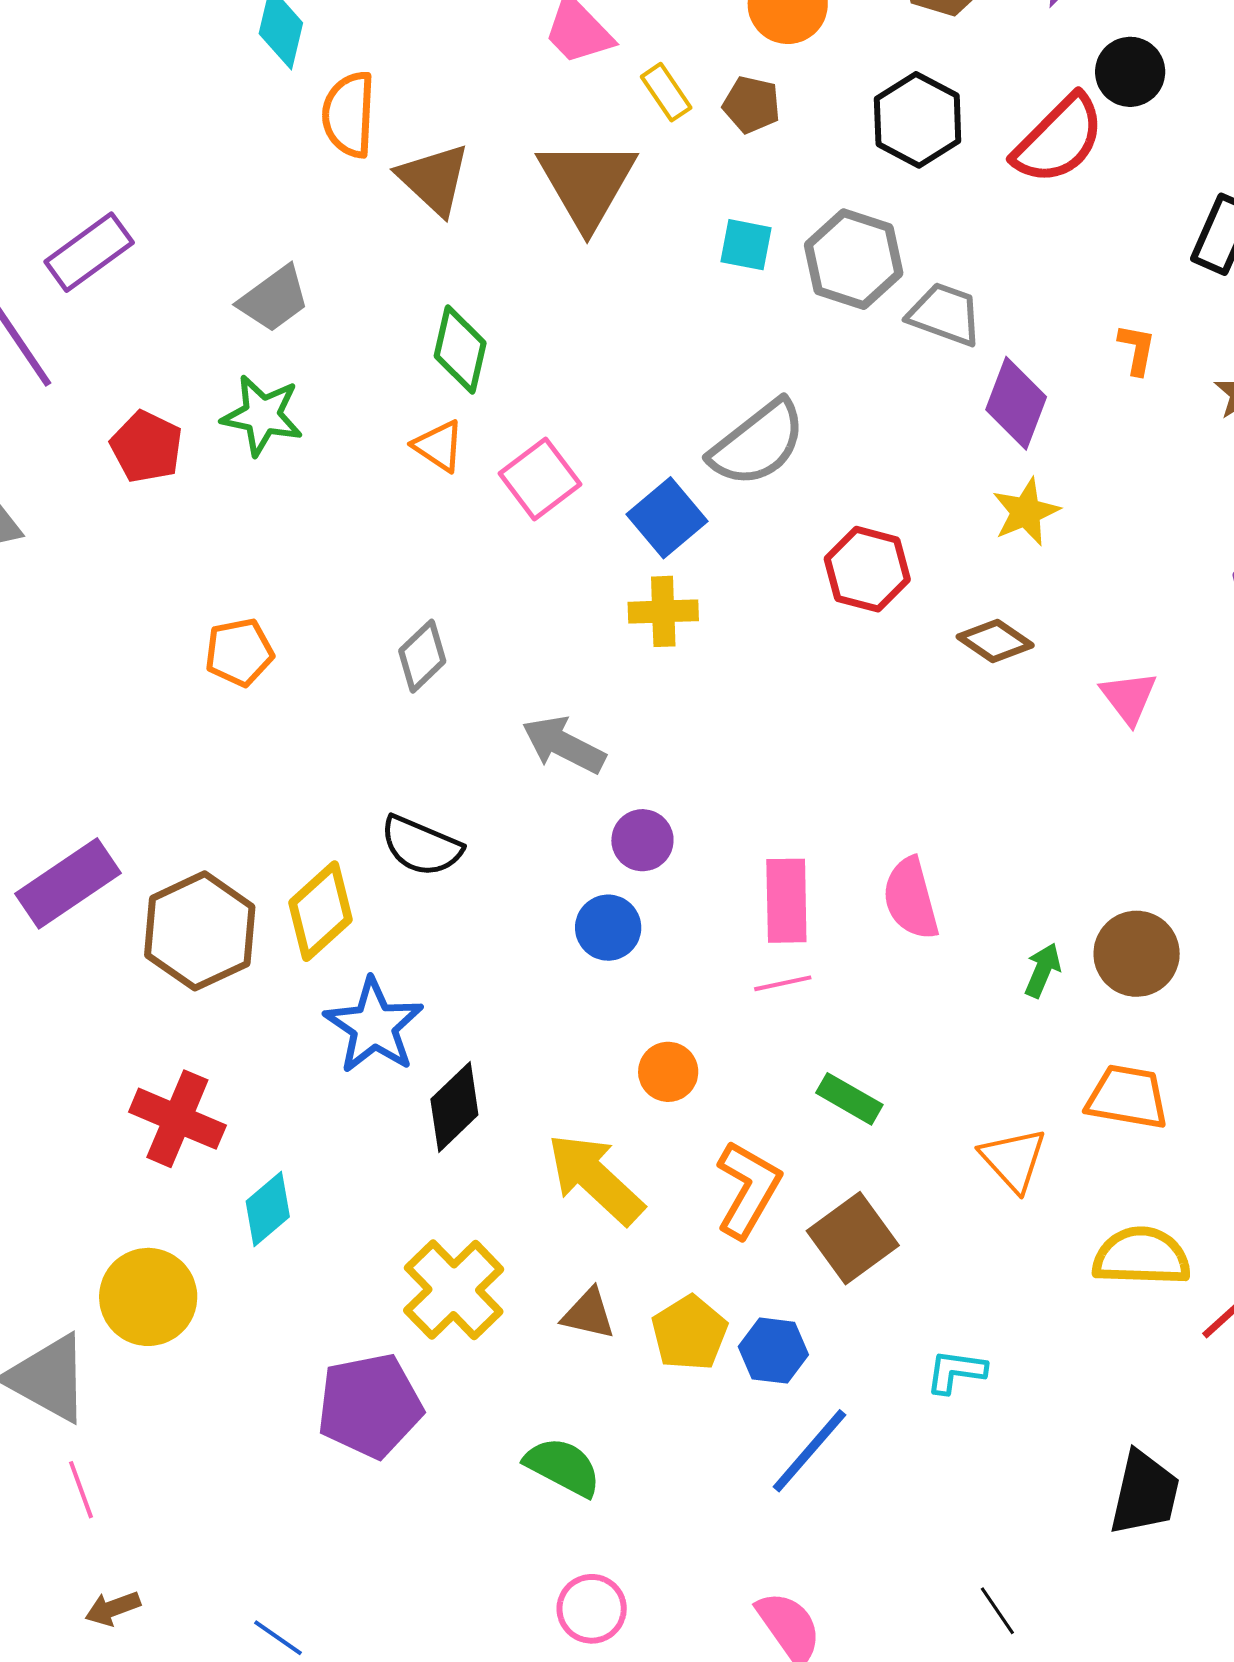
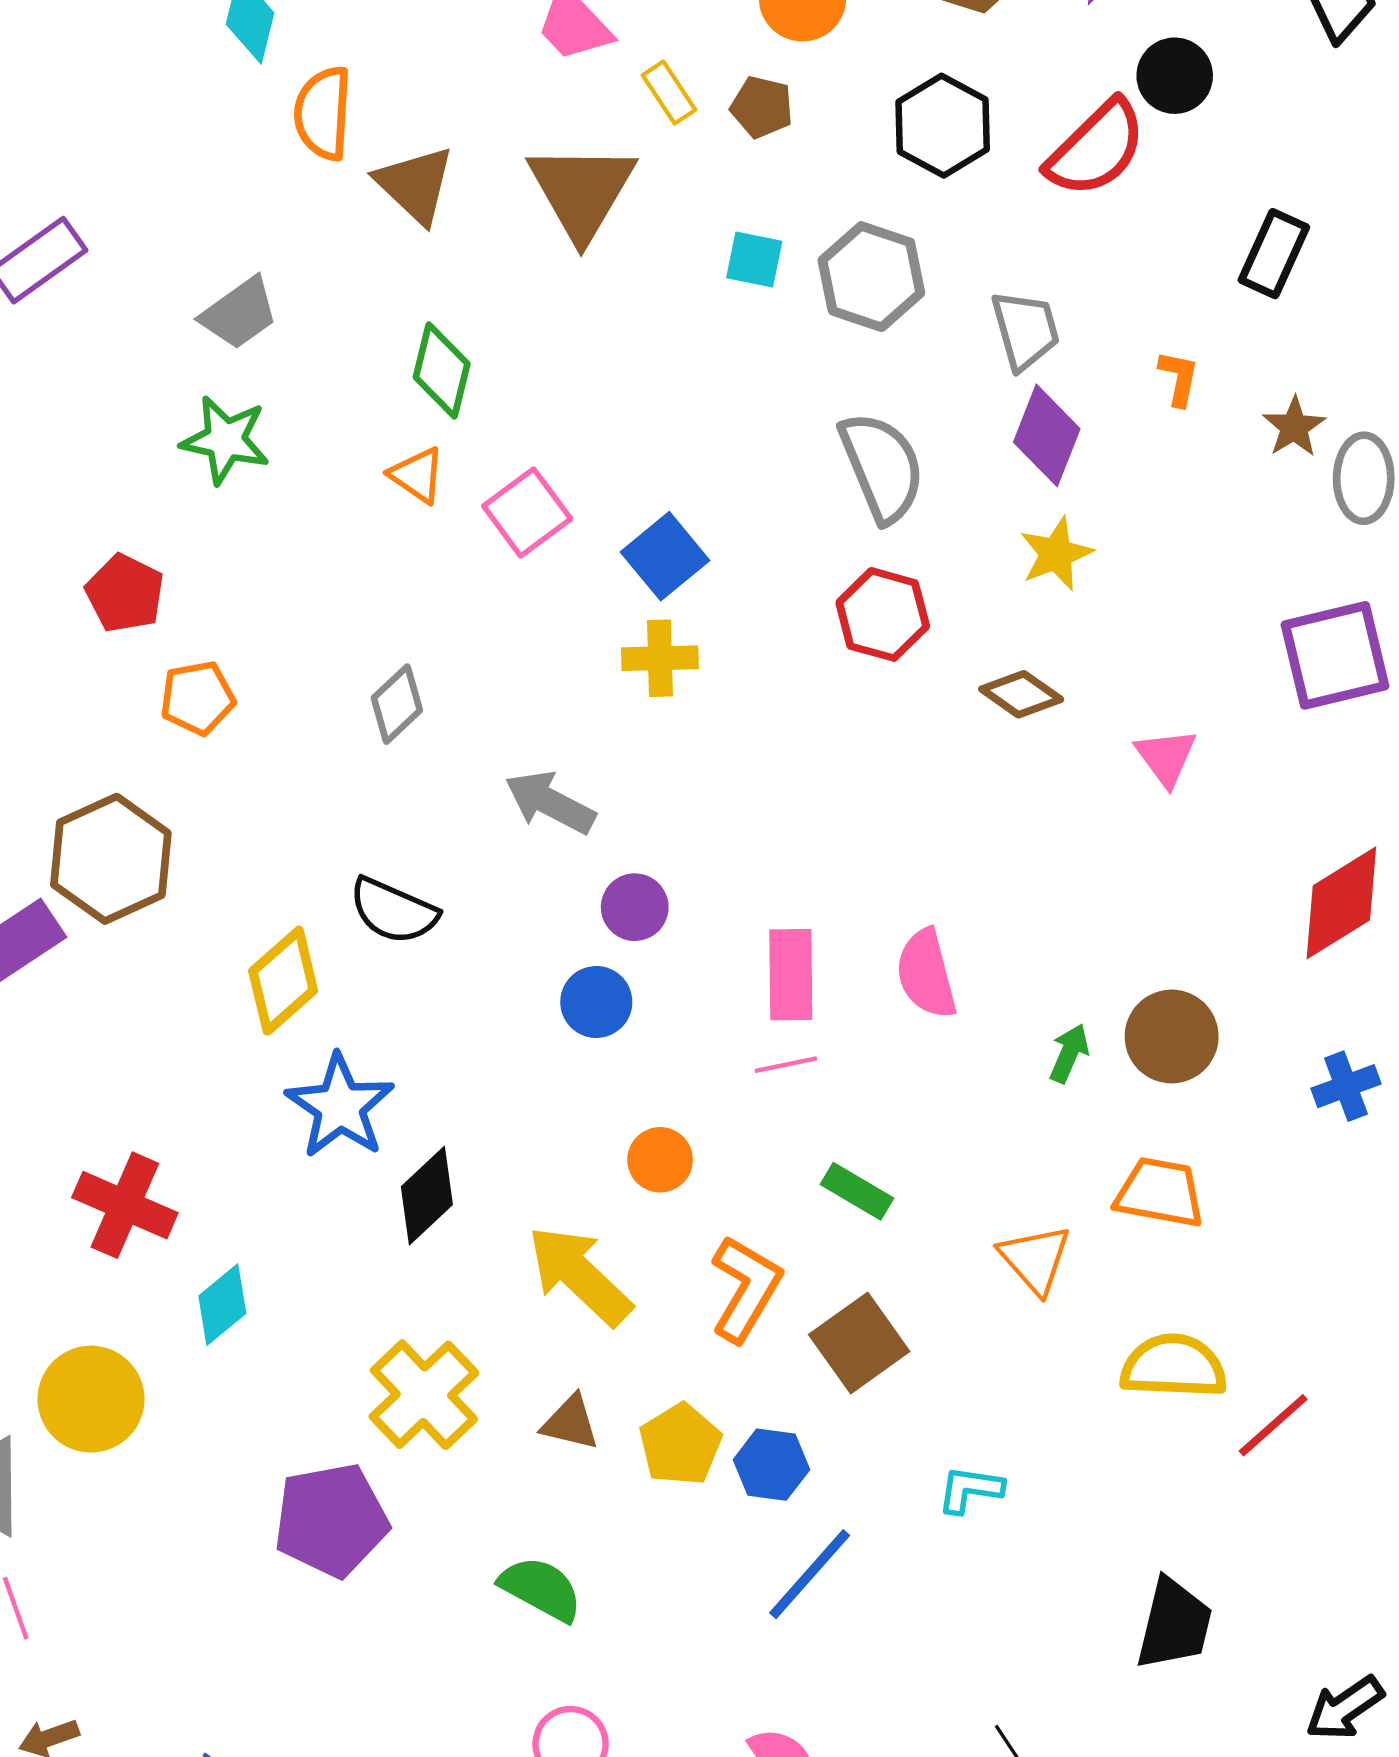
gray trapezoid: (945, 314) -> (1025, 330), moved, turned 54
gray semicircle: (758, 443) -> (882, 467), moved, turned -75
red pentagon: (147, 447) -> (125, 593), moved
brown hexagon: (200, 931) -> (111, 859), moved

